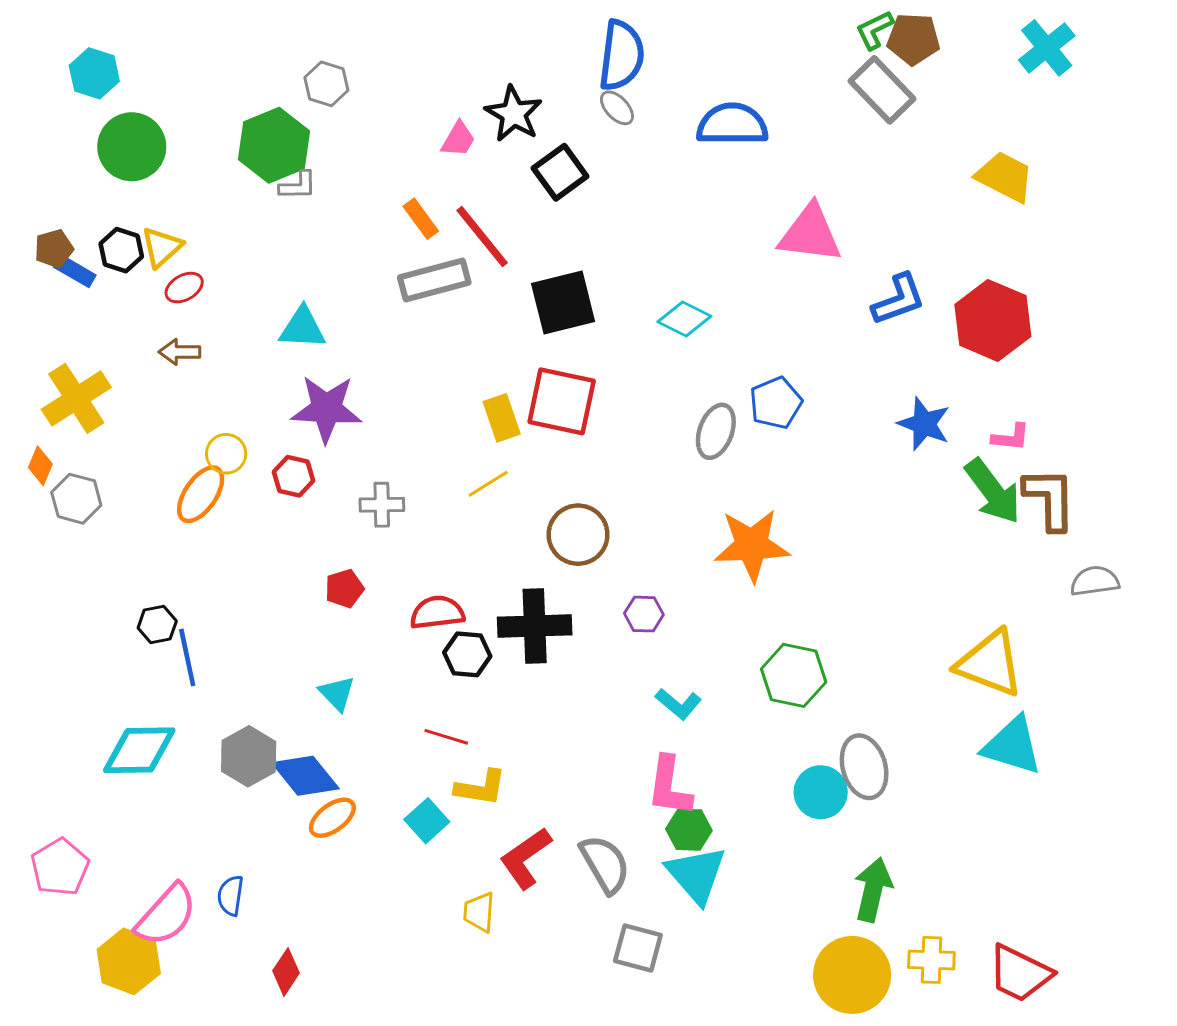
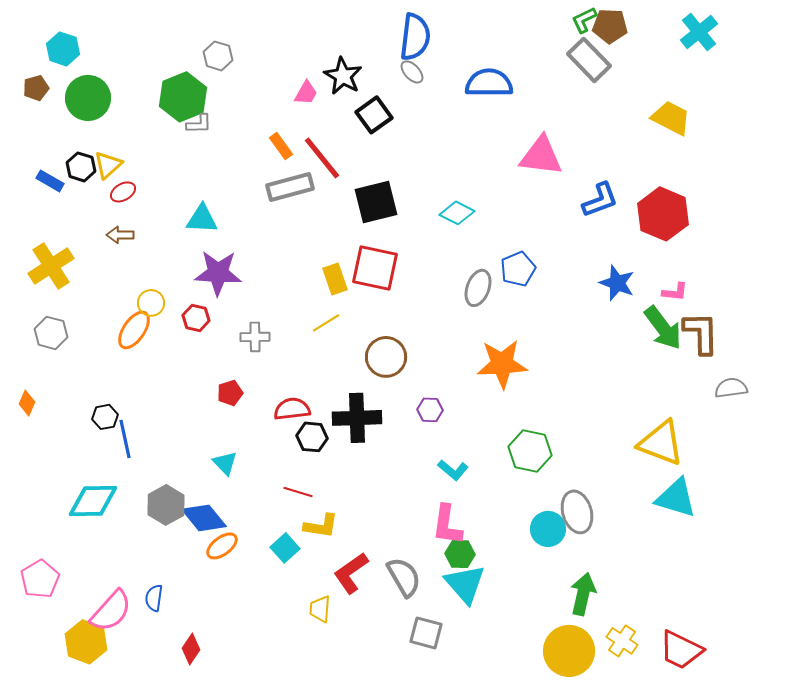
brown pentagon: (54, 249) -> (36, 88), moved
orange diamond: (40, 466) -> (27, 403), moved
yellow cross: (931, 960) -> (622, 641), turned 32

